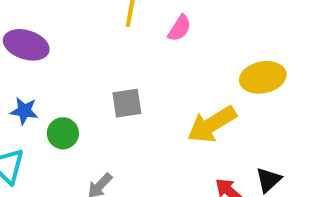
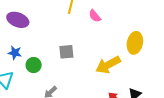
pink semicircle: (180, 28) -> (95, 16), turned 104
yellow ellipse: (263, 77) -> (135, 43), turned -70

